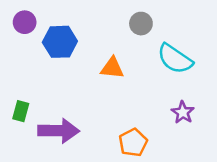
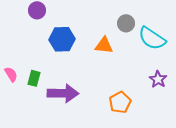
gray circle: (141, 24) -> (126, 23), moved
blue hexagon: (60, 42) -> (62, 39), moved

